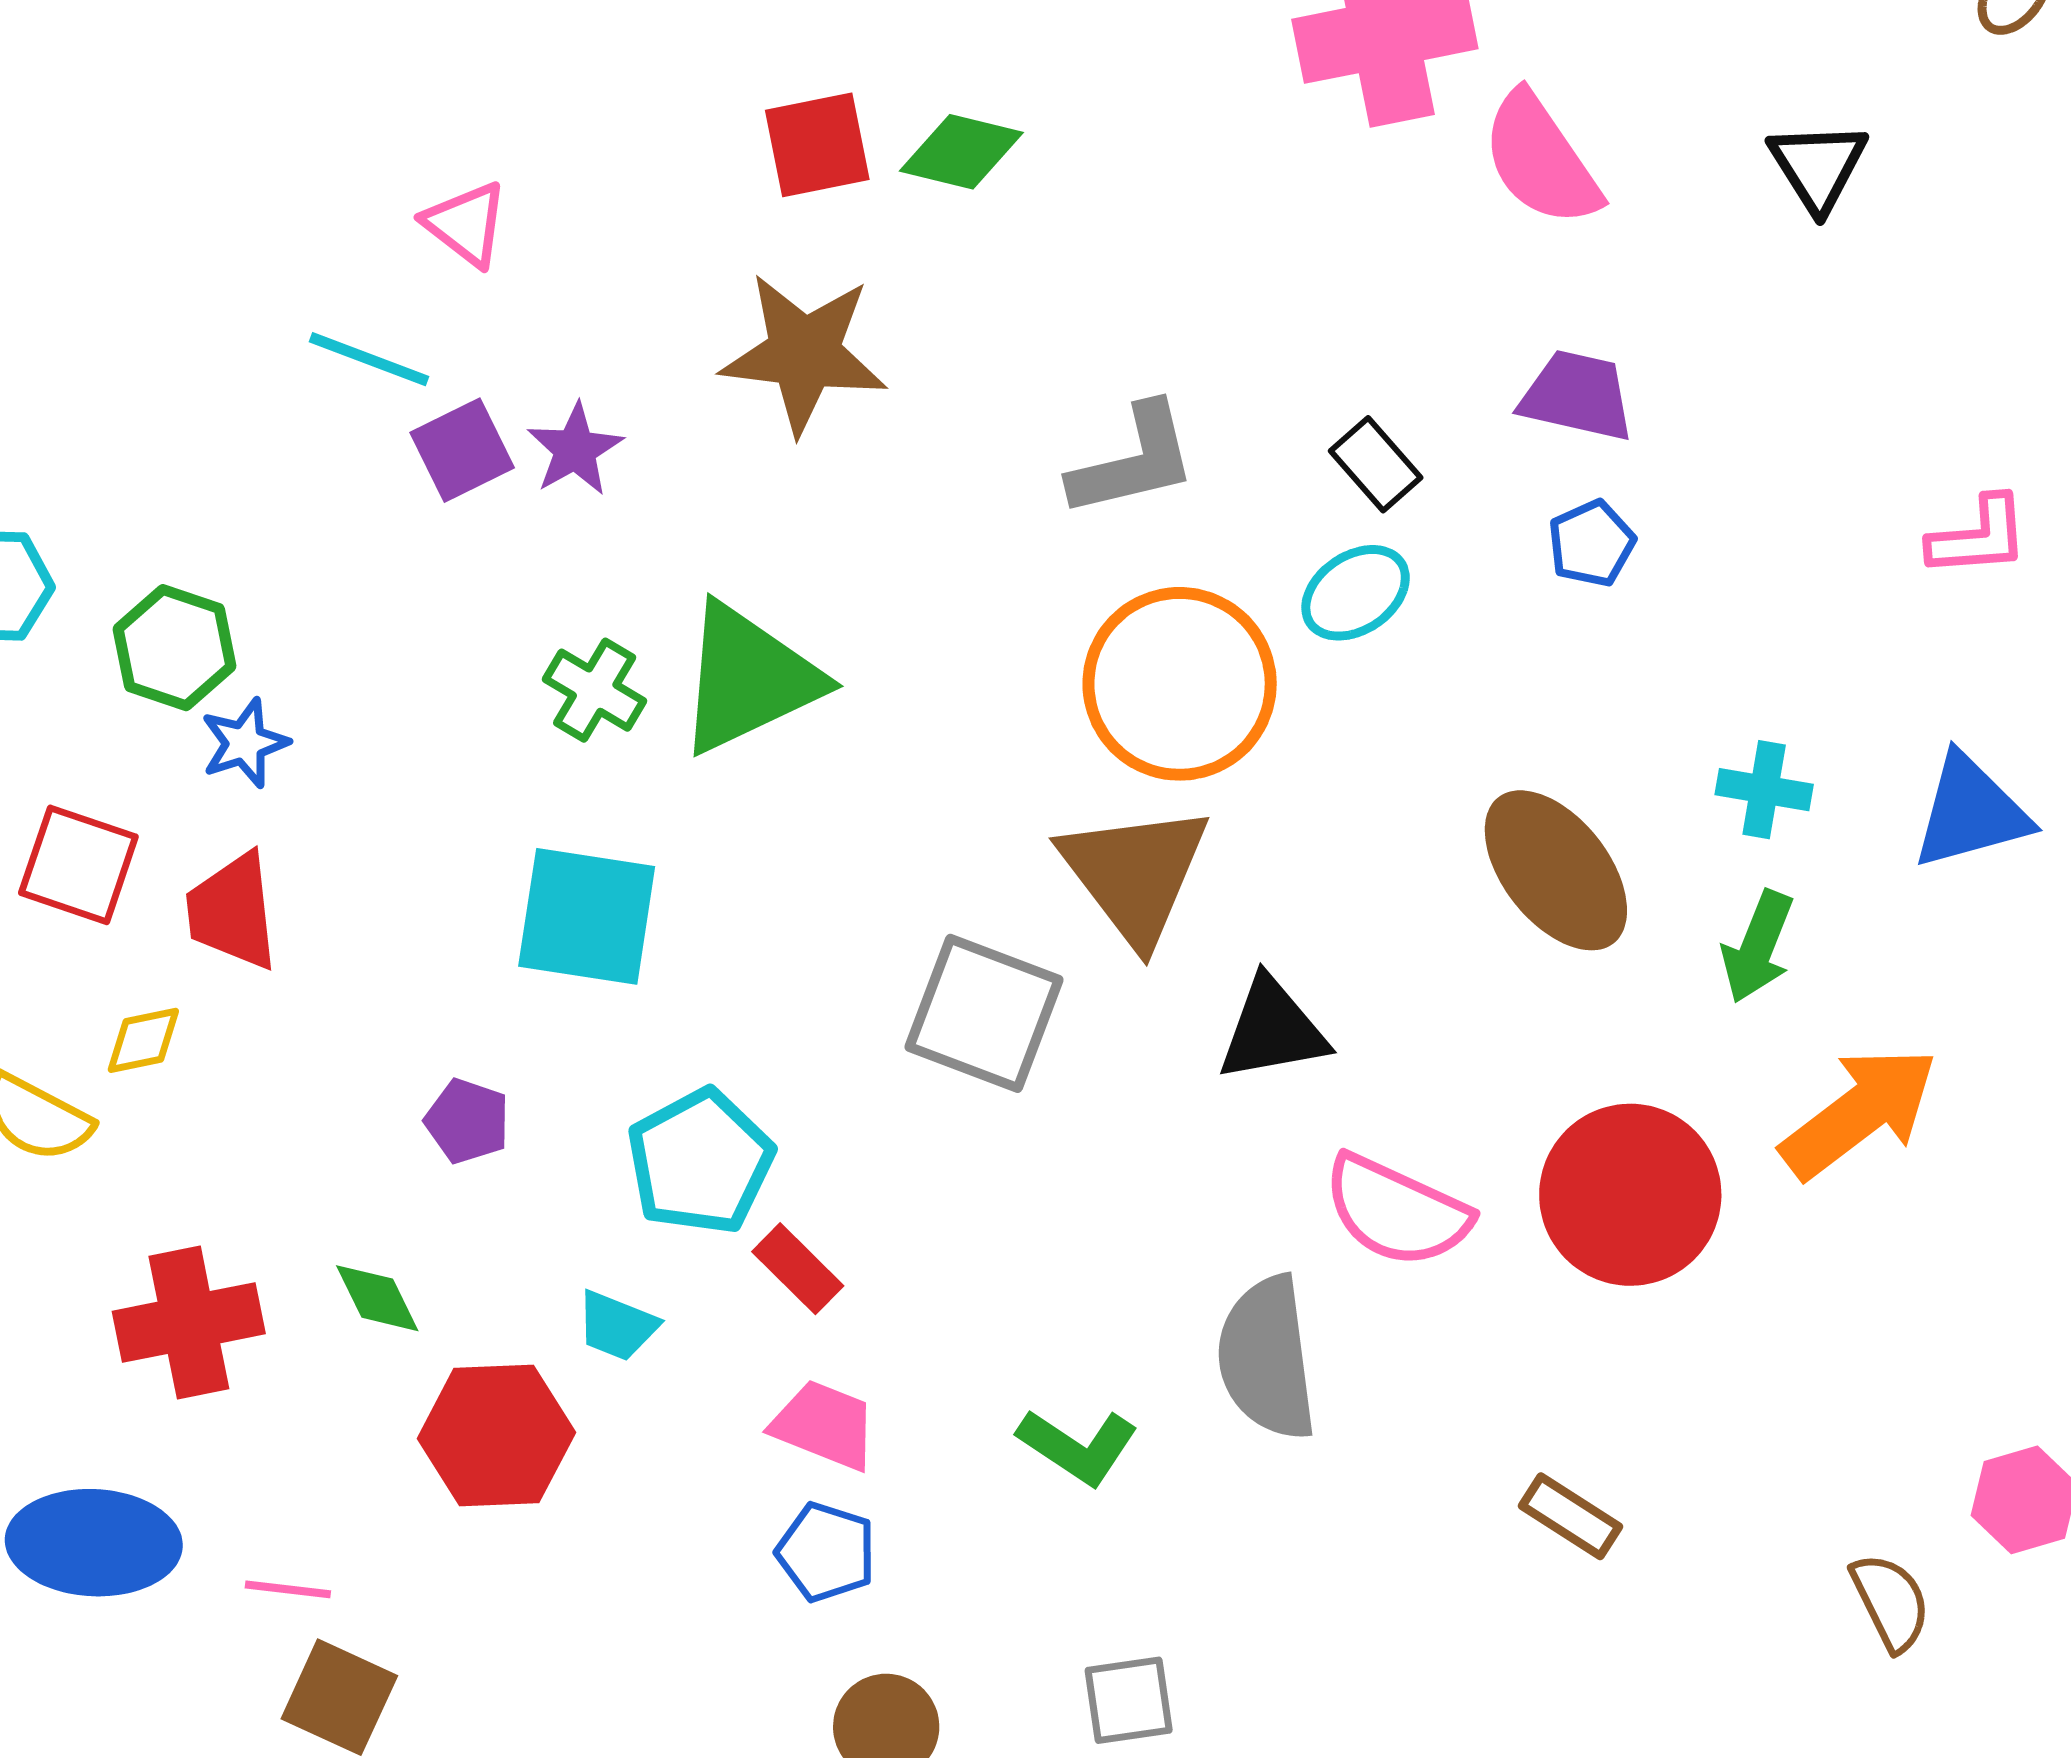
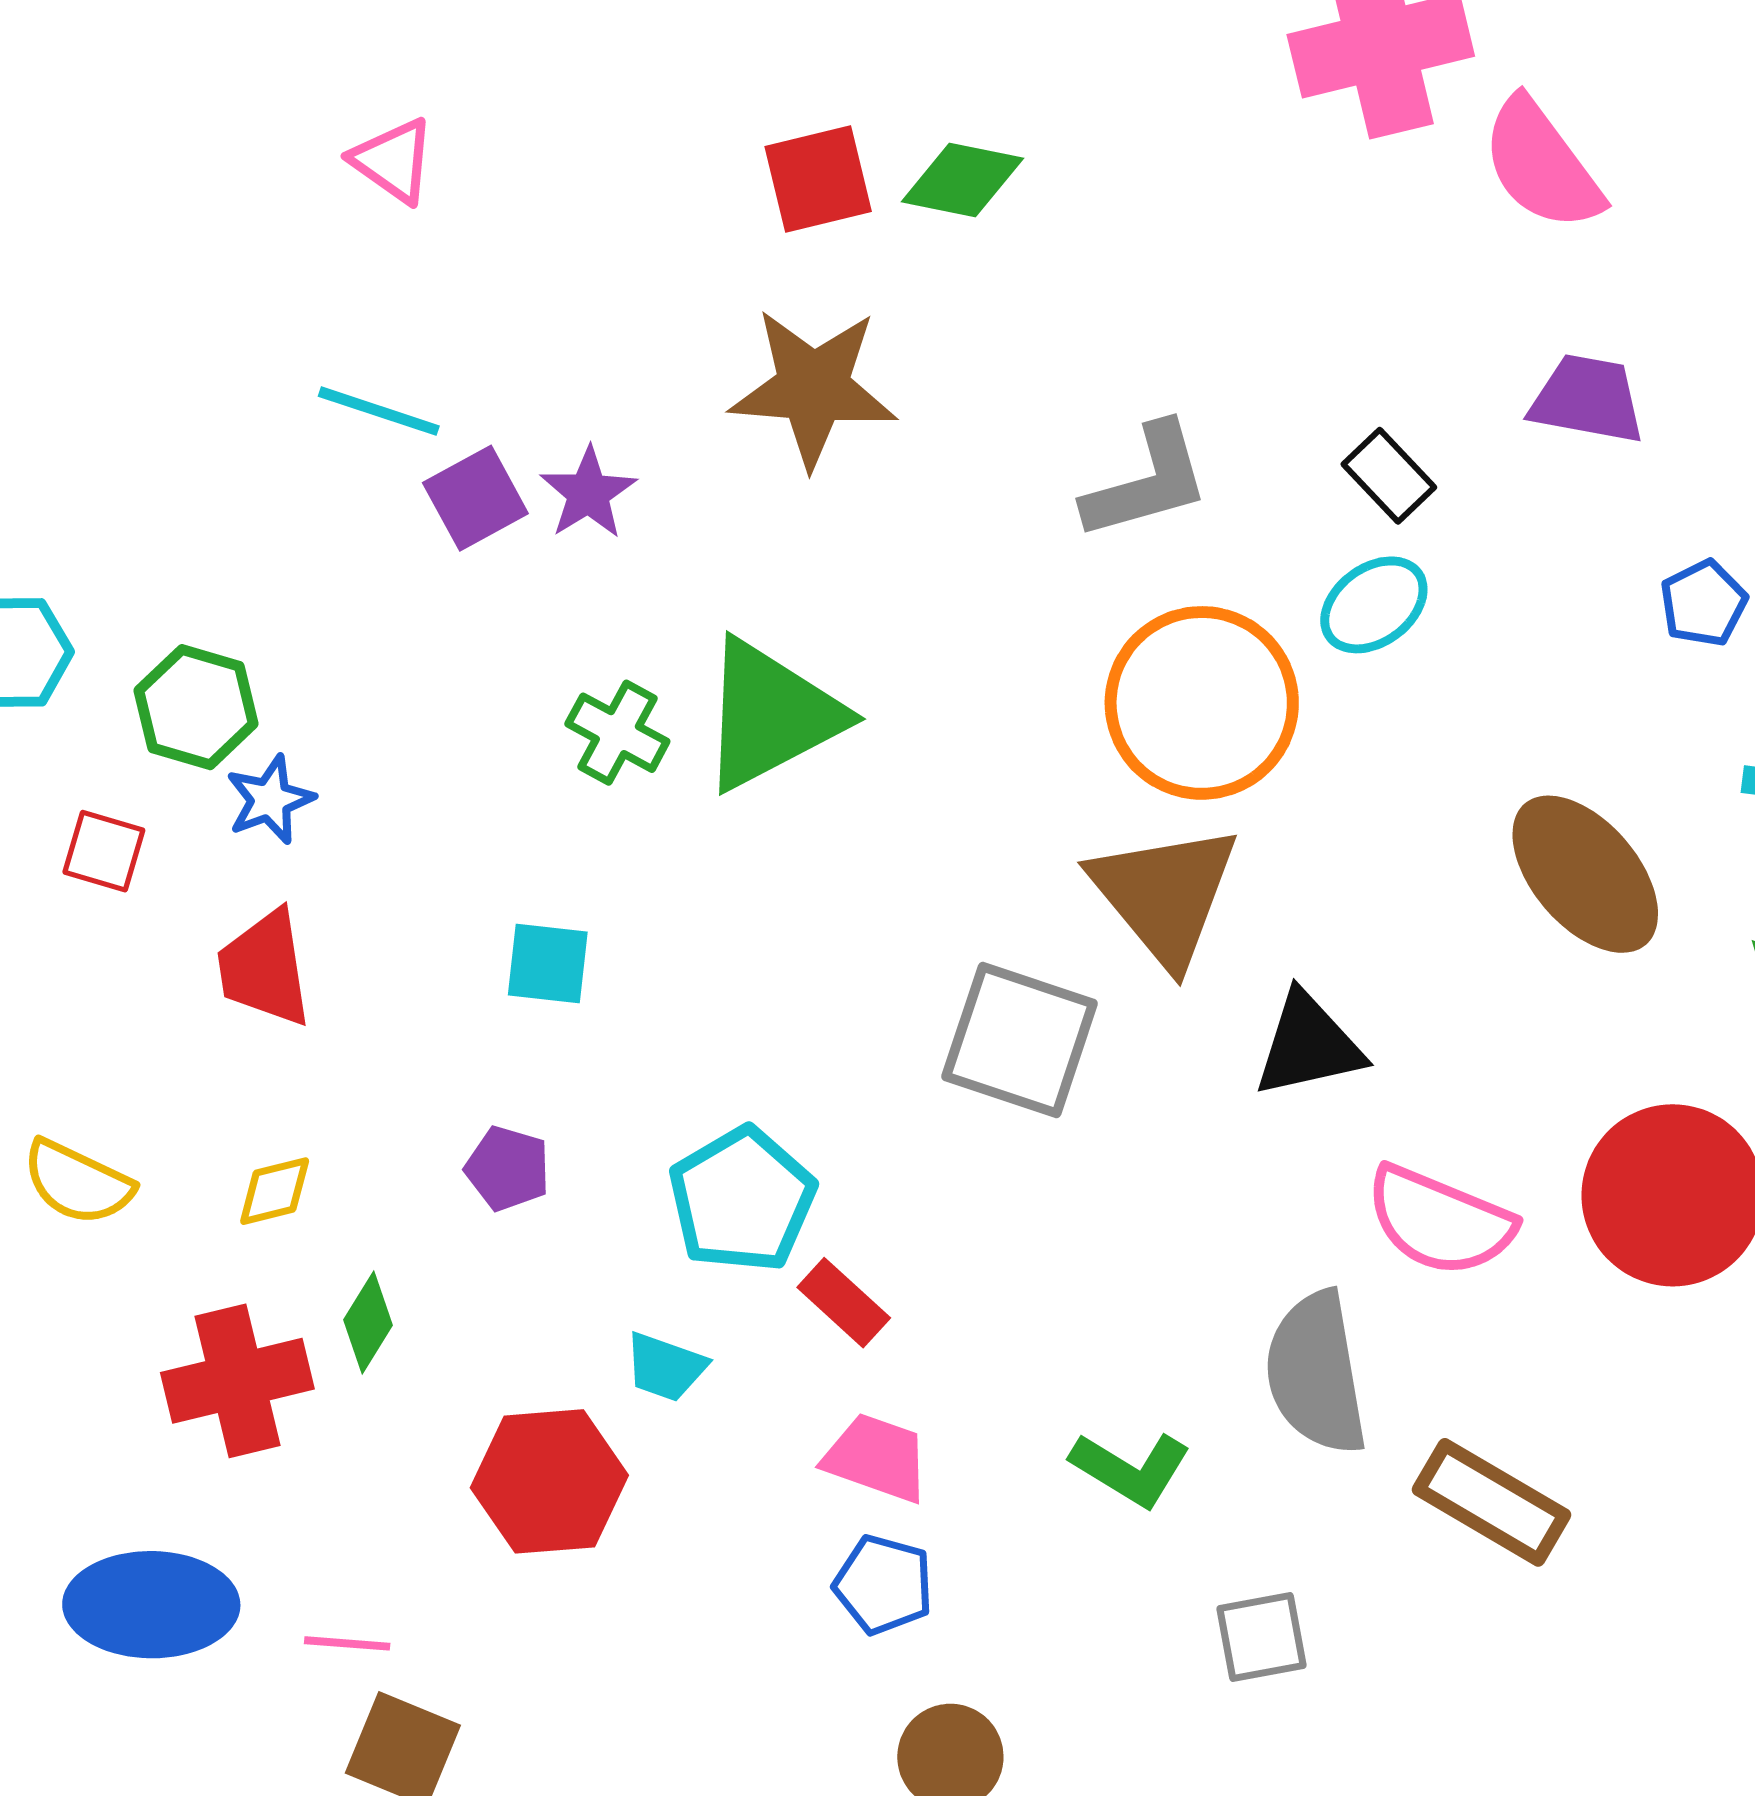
pink triangle: (466, 224) -> (393, 161), moved
blue pentagon: (1591, 543) -> (1703, 603), moved
red square: (78, 865) -> (104, 851), moved, size x0.7
cyan square: (587, 916) -> (548, 964), moved, size x0.6
yellow diamond: (143, 1040) -> (275, 1191), moved
green diamond: (377, 1298) -> (368, 1322), moved, turned 60
brown rectangle: (1571, 1516) -> (1492, 1502), moved, size x1.5
gray square: (1129, 1700) -> (1262, 1637), moved

